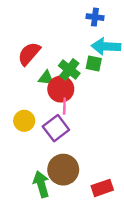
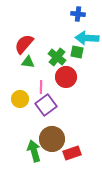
green triangle: (46, 78) -> (28, 62), moved
red circle: (61, 89) -> (66, 77), moved
pink line: (64, 106) -> (41, 87), moved
red rectangle: (102, 188) -> (72, 153), moved

